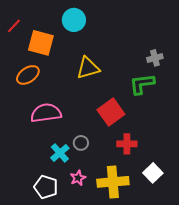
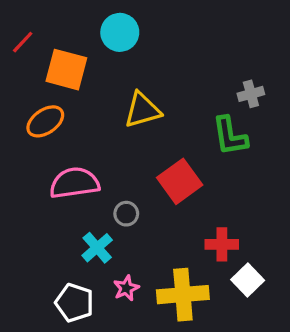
green L-shape: (142, 84) -> (230, 136), turned -92
gray circle: (81, 143) -> (126, 214), moved
red cross: (127, 144) -> (222, 244), moved

